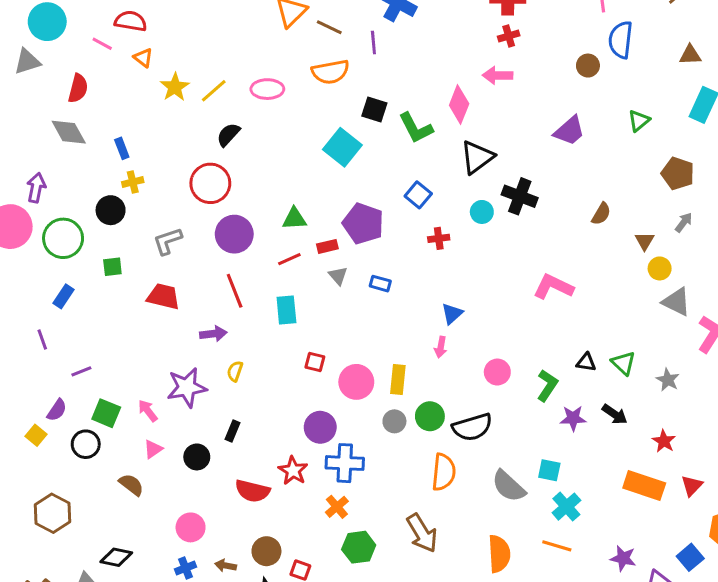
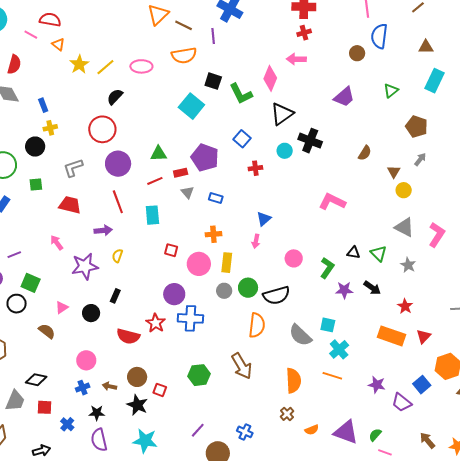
gray triangle: (676, 302) -> (404, 227), moved
pink arrow: (148, 411) -> (57, 243), moved
orange cross: (337, 507) -> (213, 234), moved, turned 35

